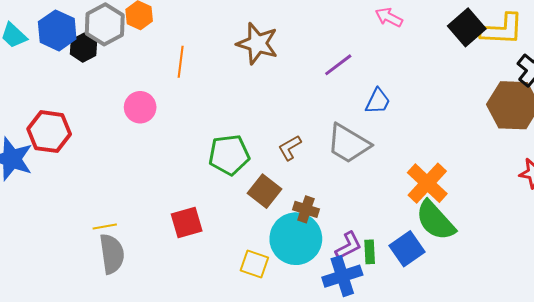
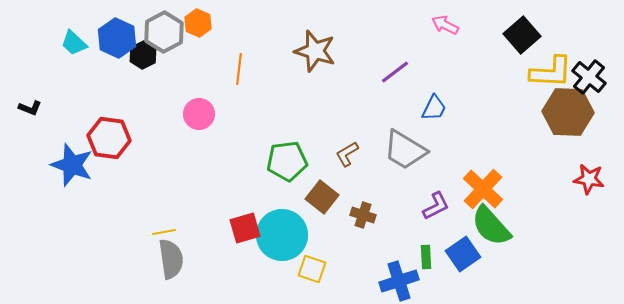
yellow L-shape: (502, 29) -> (551, 72), moved
cyan circle: (296, 239) -> (282, 235), moved
purple L-shape: (348, 246) -> (436, 206), moved

